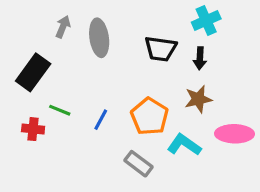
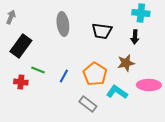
cyan cross: (206, 20) -> (141, 13), moved, turned 30
gray arrow: (63, 27) -> (11, 17), moved
black arrow: (200, 58) -> (135, 37), moved

